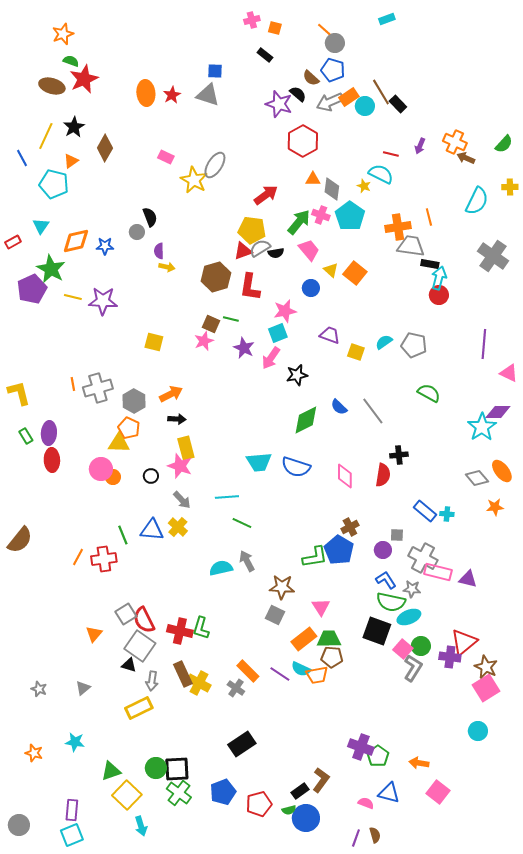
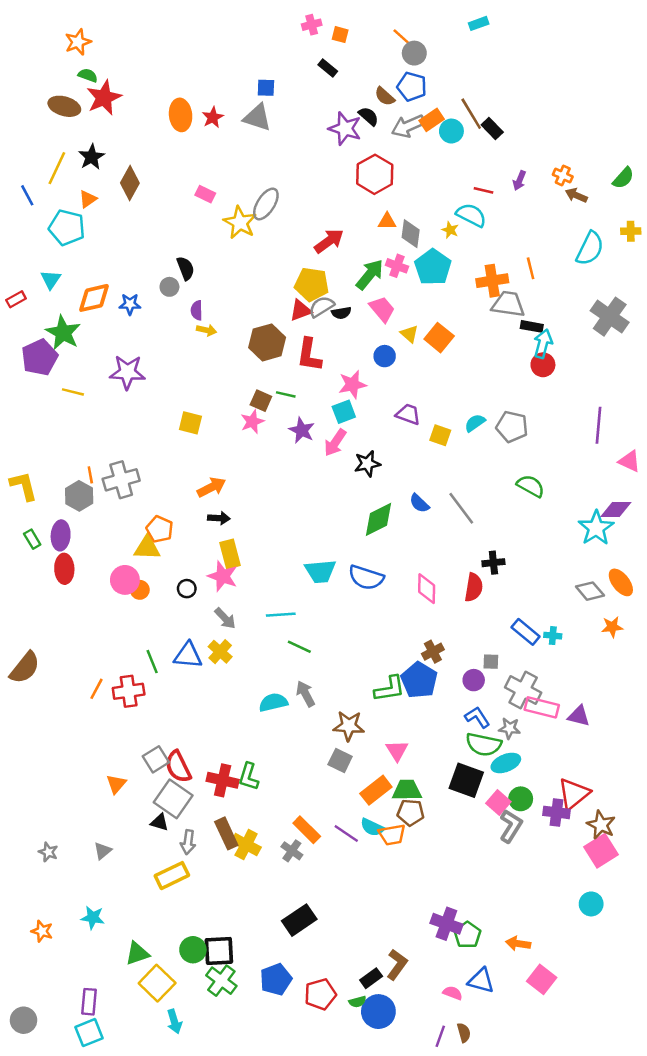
orange cross: (455, 142) -> (563, 176), size x0.7
yellow line: (73, 297) -> (73, 392), moved
gray hexagon: (134, 401) -> (79, 496), moved

